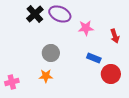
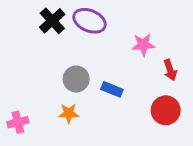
pink star: (86, 28) -> (143, 45), moved
red arrow: (115, 36) -> (170, 70), moved
blue rectangle: (94, 58) -> (112, 89), moved

